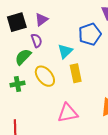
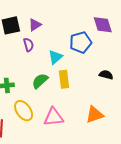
green semicircle: (23, 57) -> (40, 81), moved
yellow ellipse: (45, 76) -> (24, 111), moved

